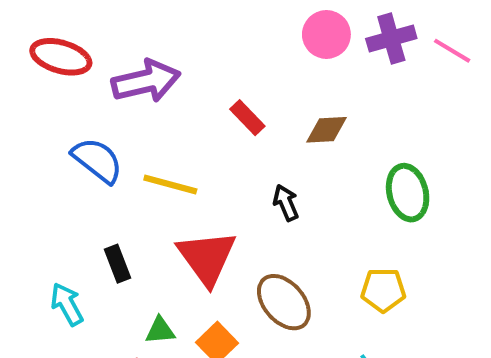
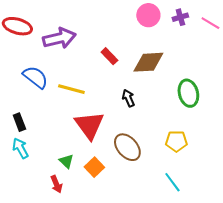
purple cross: (391, 39) -> (180, 17), size x0.7
brown diamond: (326, 130) -> (148, 62), size x1.5
black rectangle: (118, 264) -> (19, 122), moved
green triangle: (160, 331) -> (66, 161), turned 49

